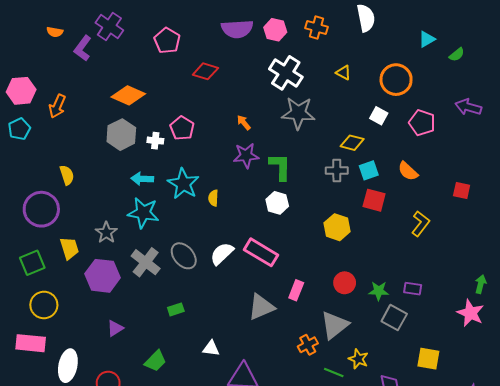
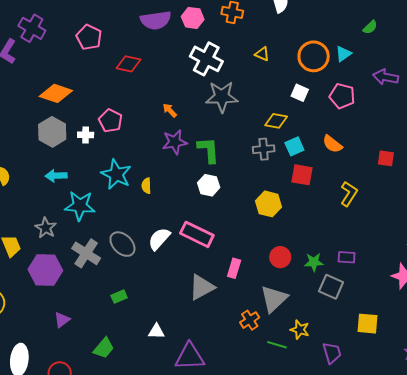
cyan triangle: (427, 39) -> (343, 54), moved
cyan arrow: (142, 179) -> (56, 176), moved

